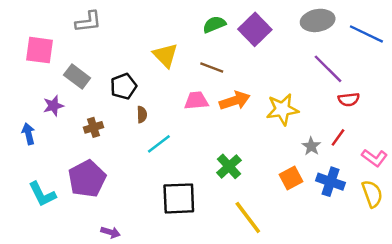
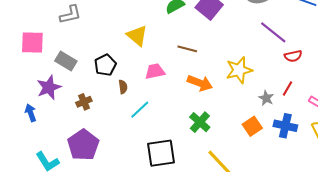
brown line: (212, 68) -> (187, 49), moved
pink trapezoid: (196, 101) -> (155, 71), moved
orange arrow: (235, 101) -> (200, 83), moved, turned 45
purple star: (53, 106) -> (49, 87), size x1.4

